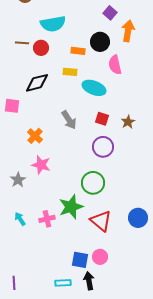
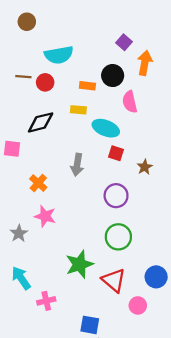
red square: (102, 119) -> (116, 153), moved
gray arrow: (69, 120) -> (77, 165), turned 42
green circle: (93, 183) -> (118, 237), moved
cyan arrow: (20, 219) -> (21, 278), size x1.5
pink cross: (47, 219) -> (46, 301), moved
pink circle: (100, 257) -> (138, 305), moved

